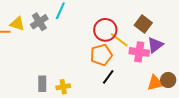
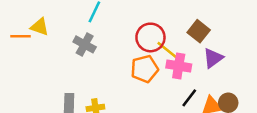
gray cross: (39, 22) -> (85, 44), moved, turned -30
pink cross: (139, 52) -> (179, 66), moved
black line: (108, 77) -> (189, 98), moved

